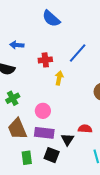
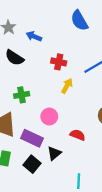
green cross: (13, 98) -> (22, 95), moved
pink circle: (43, 111) -> (49, 117), moved
red semicircle: (85, 129) -> (78, 135), moved

